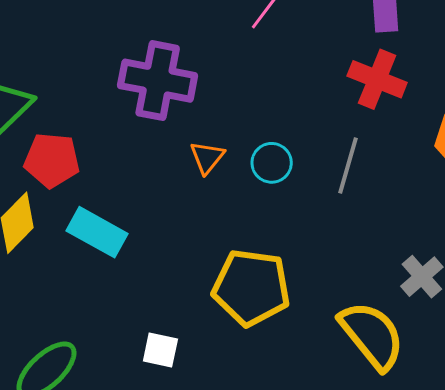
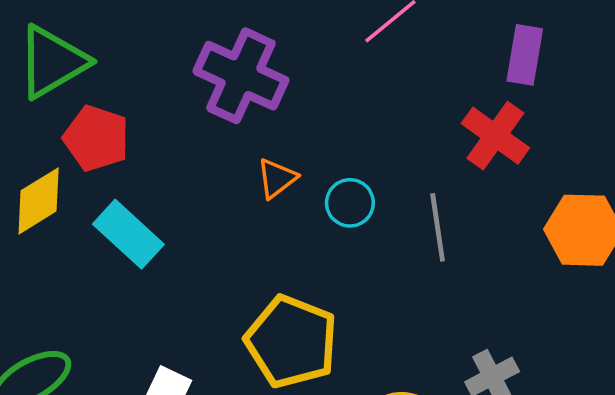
gray line: (348, 166) -> (438, 227), turned -38

